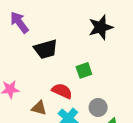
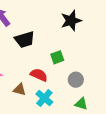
gray circle: (98, 107) -> (76, 80), moved

